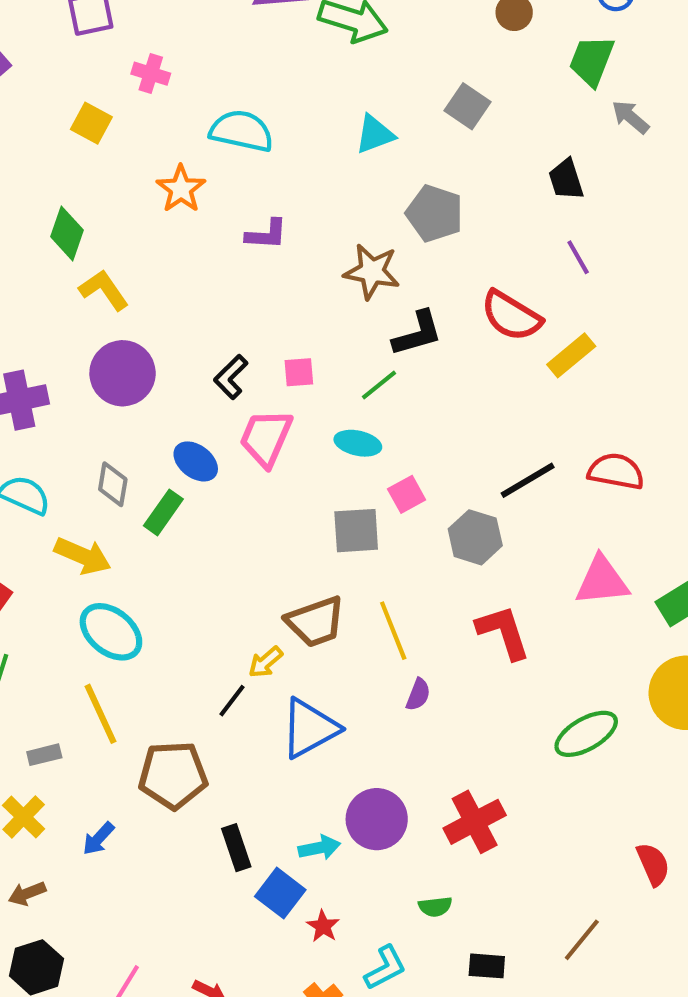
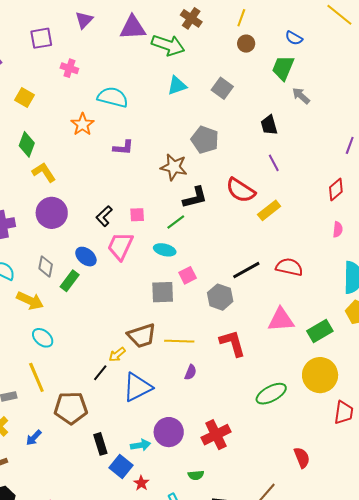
yellow square: (91, 123) -> (24, 98), moved
cyan triangle: (375, 134) -> (177, 86), moved
yellow line: (393, 631) -> (179, 341), turned -68
cyan ellipse: (111, 632) -> (43, 338), size x0.7

